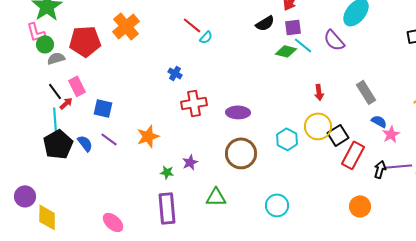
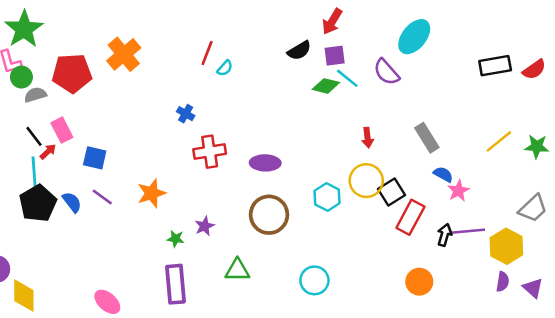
red line: (192, 25) -> (207, 53), turned 72

